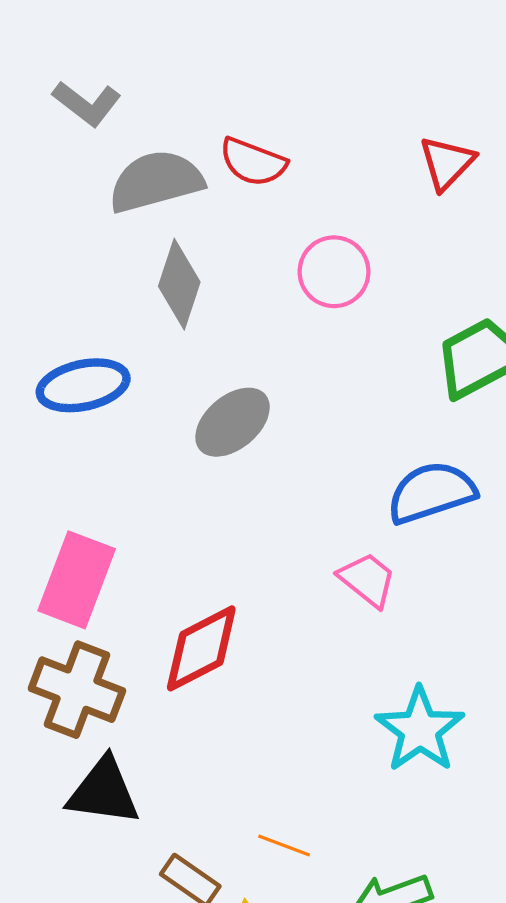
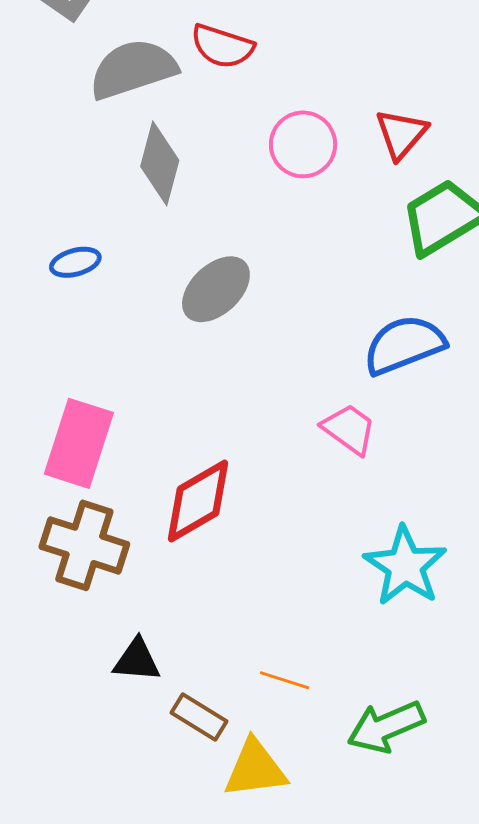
red triangle: (447, 163) -> (401, 134), moved
blue ellipse: (83, 385) -> (75, 262), size x0.6
black triangle: (104, 792) -> (137, 660), moved, size x0.7

